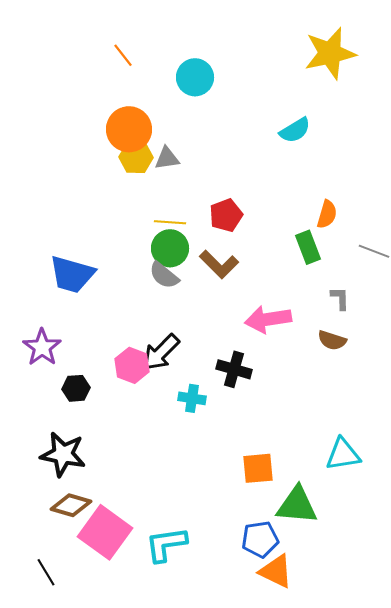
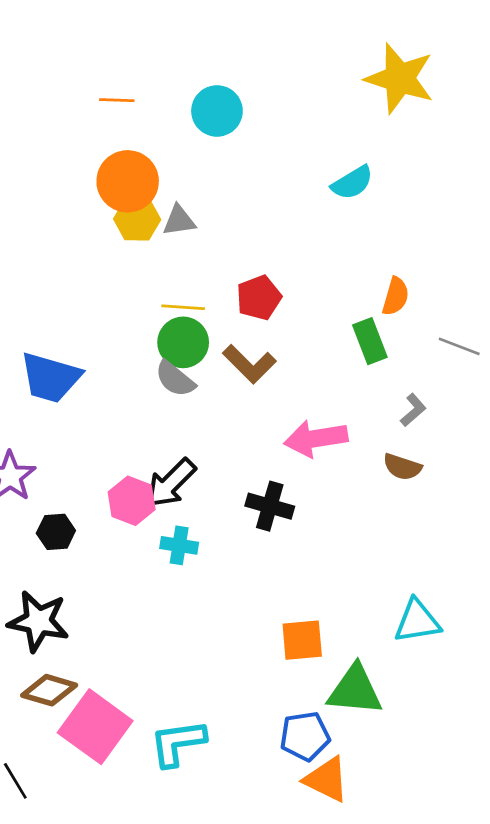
yellow star: (330, 53) -> (400, 78), turned 30
orange line: (123, 55) -> (117, 100), moved, turned -50
gray L-shape: (340, 298) -> (413, 410), turned 50
cyan cross: (192, 398) -> (179, 545), moved

